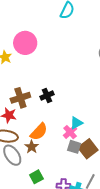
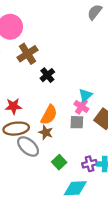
brown cross: (20, 98) -> (27, 54), moved
gray square: (74, 147) -> (77, 122), moved

